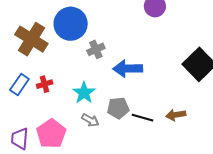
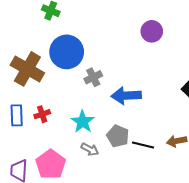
blue rectangle: (19, 84) -> (17, 115), turned -35
gray pentagon: (118, 108) -> (118, 136), turned 30

